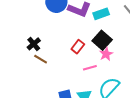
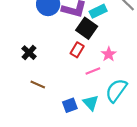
black square: (102, 40) -> (87, 28), moved
brown line: (41, 59) -> (38, 85), moved

